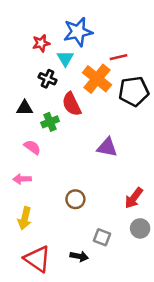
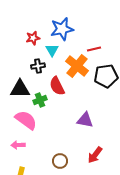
black cross: (47, 79) -> (38, 66), turned -32
black triangle: (25, 108) -> (20, 89), size x1.5
pink semicircle: (32, 147) -> (26, 120), size x1.6
red arrow: (134, 198) -> (95, 155), moved

